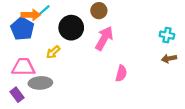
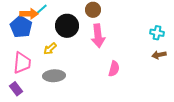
pink arrow: (104, 38) -> (98, 36), turned 145
pink trapezoid: (23, 67) -> (22, 63), turned 95
gray ellipse: (40, 83) -> (54, 76), moved

